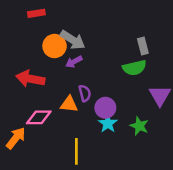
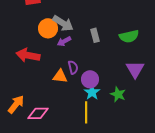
gray rectangle: (143, 46) -> (95, 35), moved
green semicircle: (134, 68) -> (129, 36), moved
pink diamond: (39, 117) -> (38, 113), moved
yellow line: (76, 151) -> (86, 112), moved

